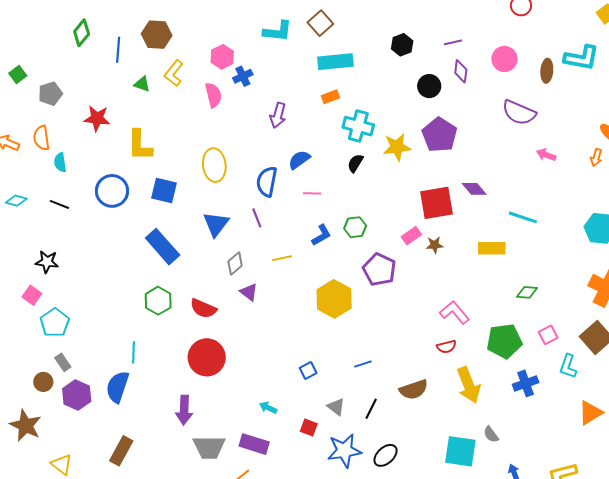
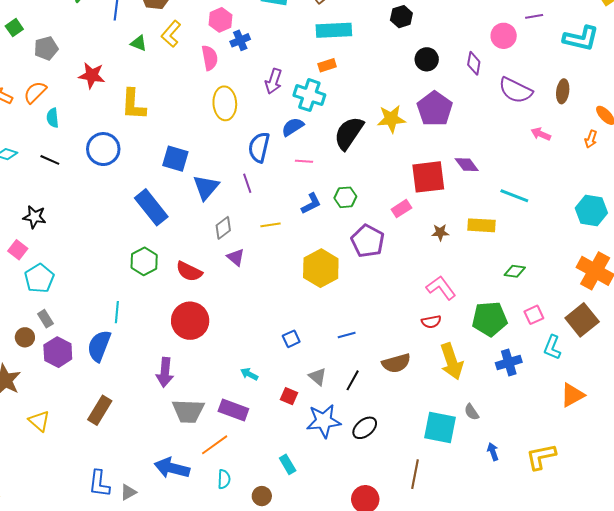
purple line: (453, 42) -> (534, 16), moved
purple diamond: (461, 71) -> (474, 63), moved
brown ellipse: (547, 71) -> (563, 91), moved
cyan cross: (358, 126) -> (309, 95), moved
orange semicircle: (41, 138) -> (35, 92), turned 50
black semicircle: (355, 163) -> (349, 133), size x1.8
yellow ellipse: (214, 165) -> (225, 103), moved
blue square: (164, 190) -> (175, 159), moved
brown star: (435, 245) -> (440, 232), moved

